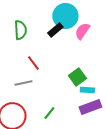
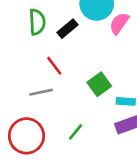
black rectangle: (55, 30) -> (68, 29), moved
green square: (77, 77) -> (99, 84), moved

